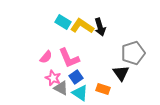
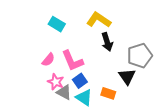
cyan rectangle: (63, 22) -> (57, 24), moved
yellow L-shape: (82, 26) -> (99, 20), moved
black arrow: (100, 27) -> (107, 42), moved

